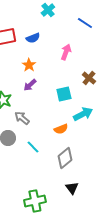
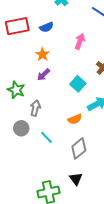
cyan square: (64, 94) -> (78, 84), turned -35
gray arrow: (22, 118) -> (35, 108), turned 63
black triangle: (72, 188) -> (76, 179), moved

